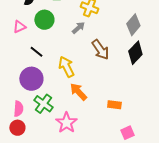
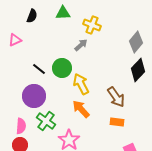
green circle: (44, 20) -> (62, 68), moved
pink triangle: (19, 27) -> (15, 40), moved
brown arrow: (100, 50) -> (116, 97), moved
yellow arrow: (66, 67) -> (81, 84), moved

